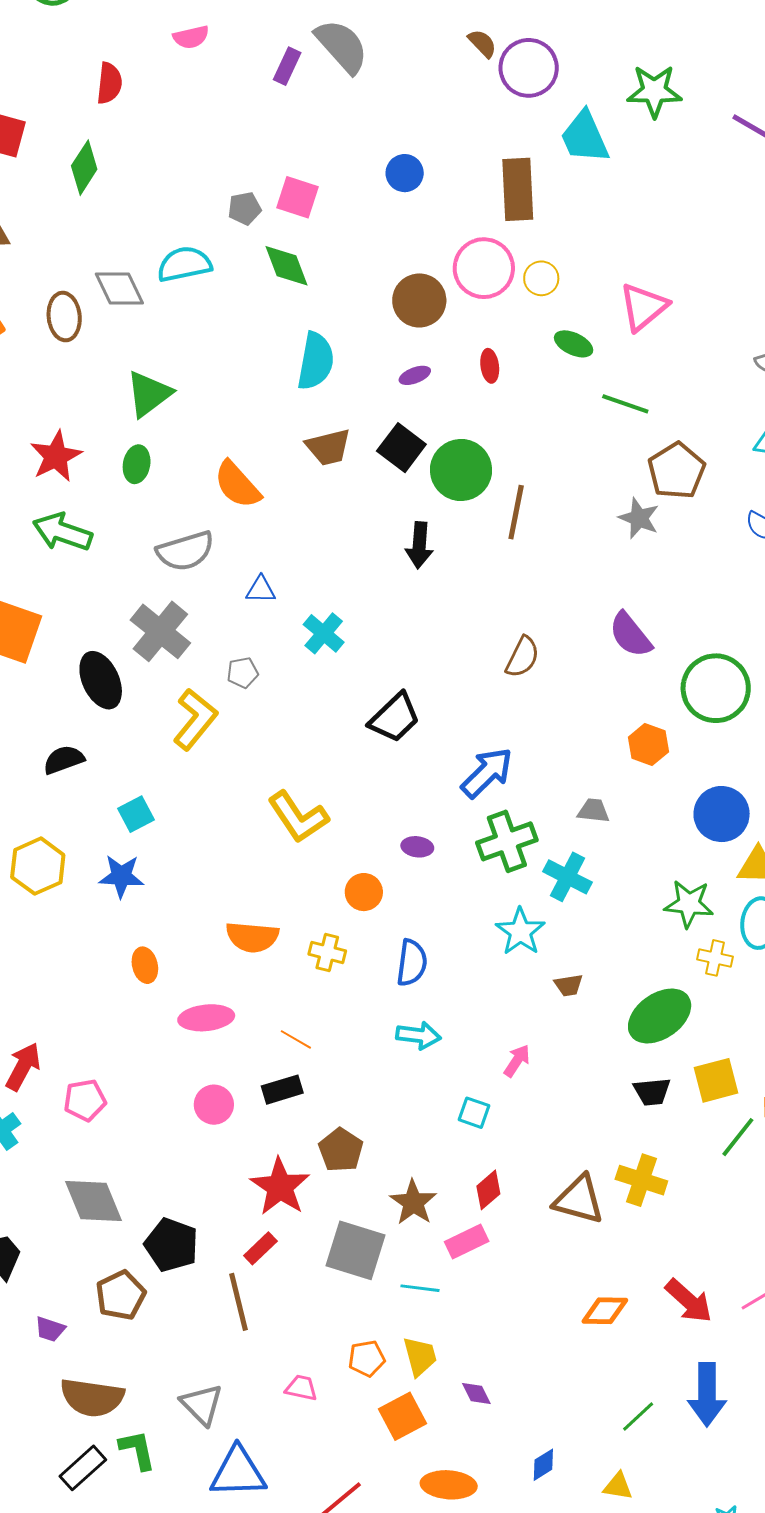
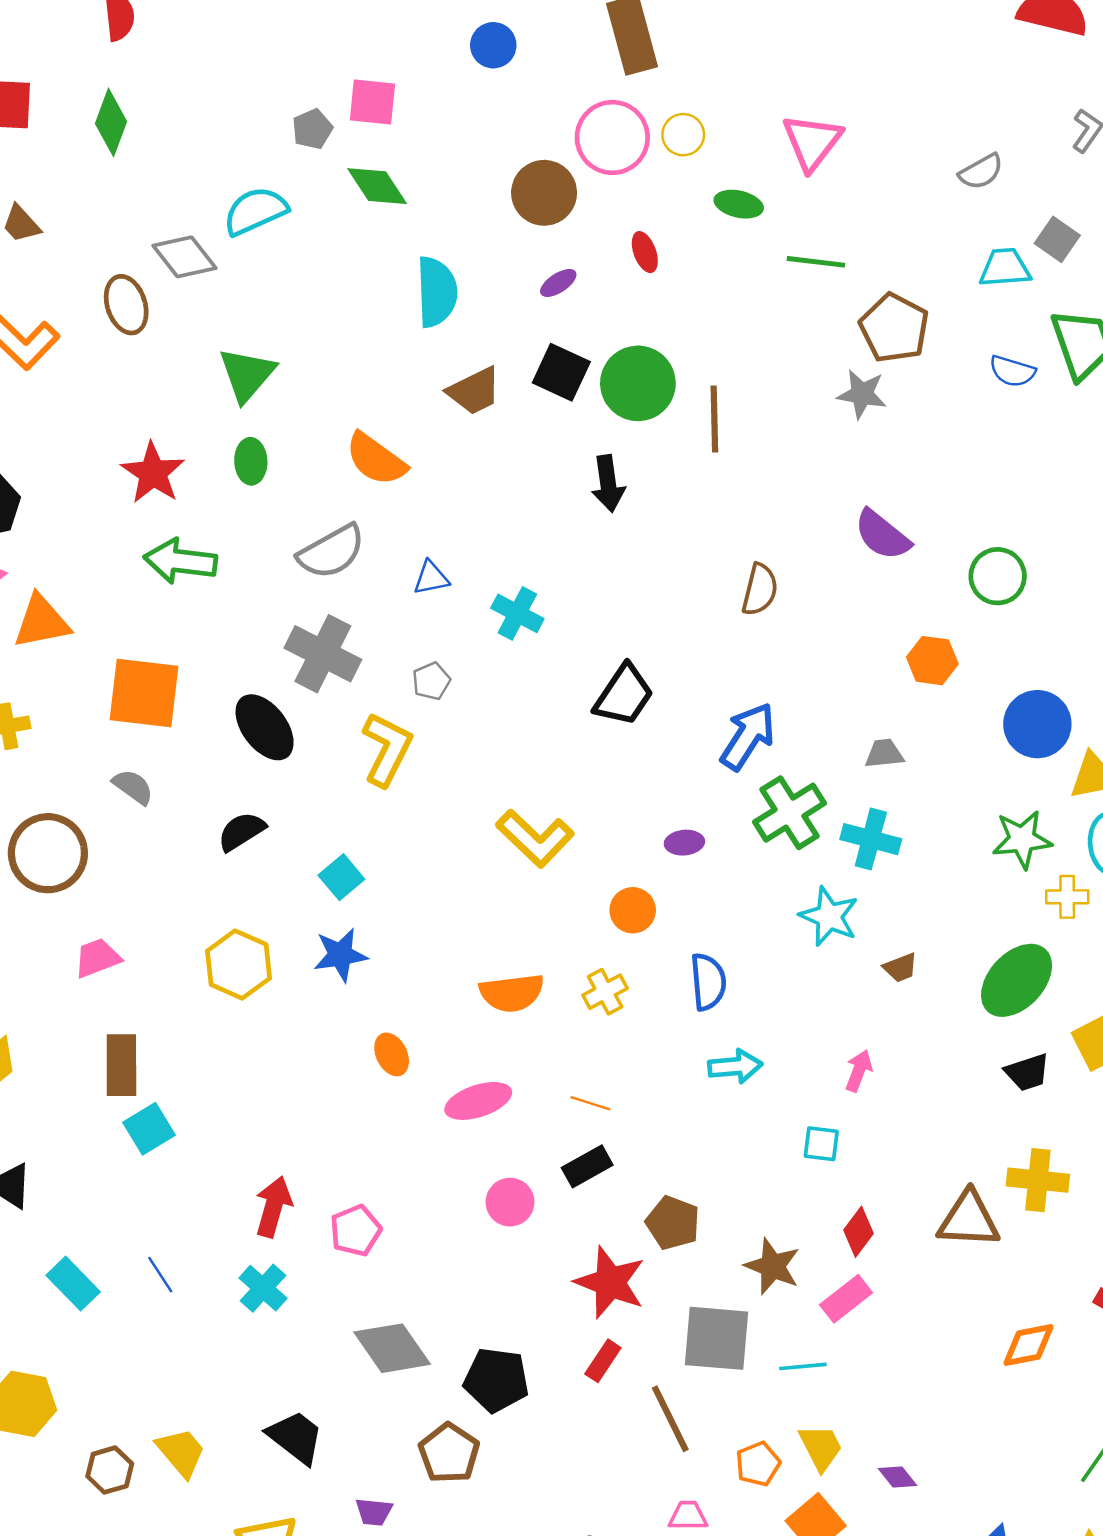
green circle: (716, 688) -> (998, 576), size x0.7
yellow cross: (327, 953) -> (605, 992), turned -30
brown line: (238, 1302) -> (670, 1419), moved

